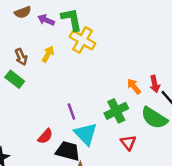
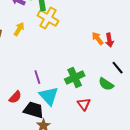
red arrow: (155, 84) -> (109, 40), moved
orange arrow: (134, 86) -> (98, 38), moved
green semicircle: (154, 118) -> (106, 84), size x0.7

